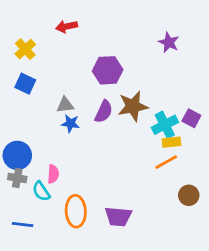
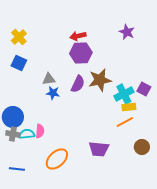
red arrow: (66, 26) -> (78, 36), moved
cyan semicircle: (41, 191) -> (27, 134), moved, turned 119
orange ellipse: (76, 211) -> (57, 159), turned 50
purple trapezoid: (118, 217) -> (99, 149), moved

